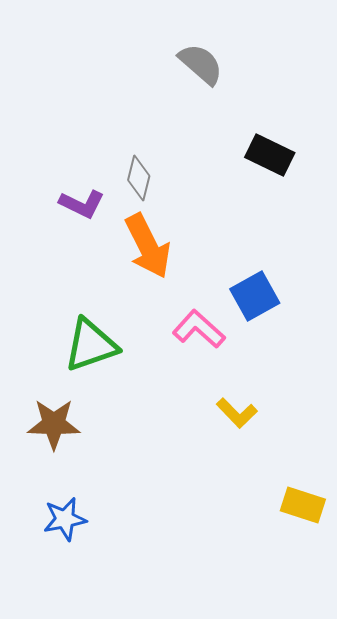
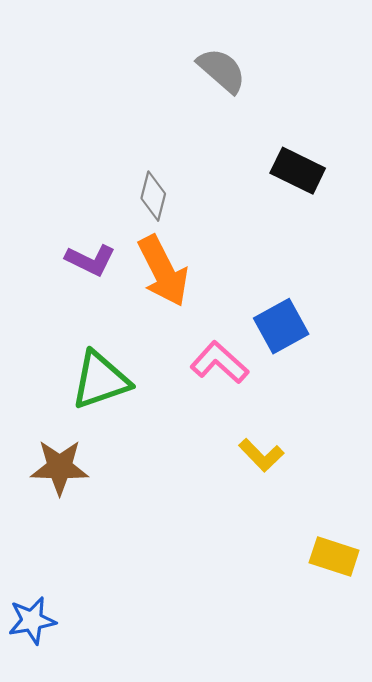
purple L-shape: (82, 204) -> (90, 260), moved
blue star: (65, 519) -> (32, 620), moved

